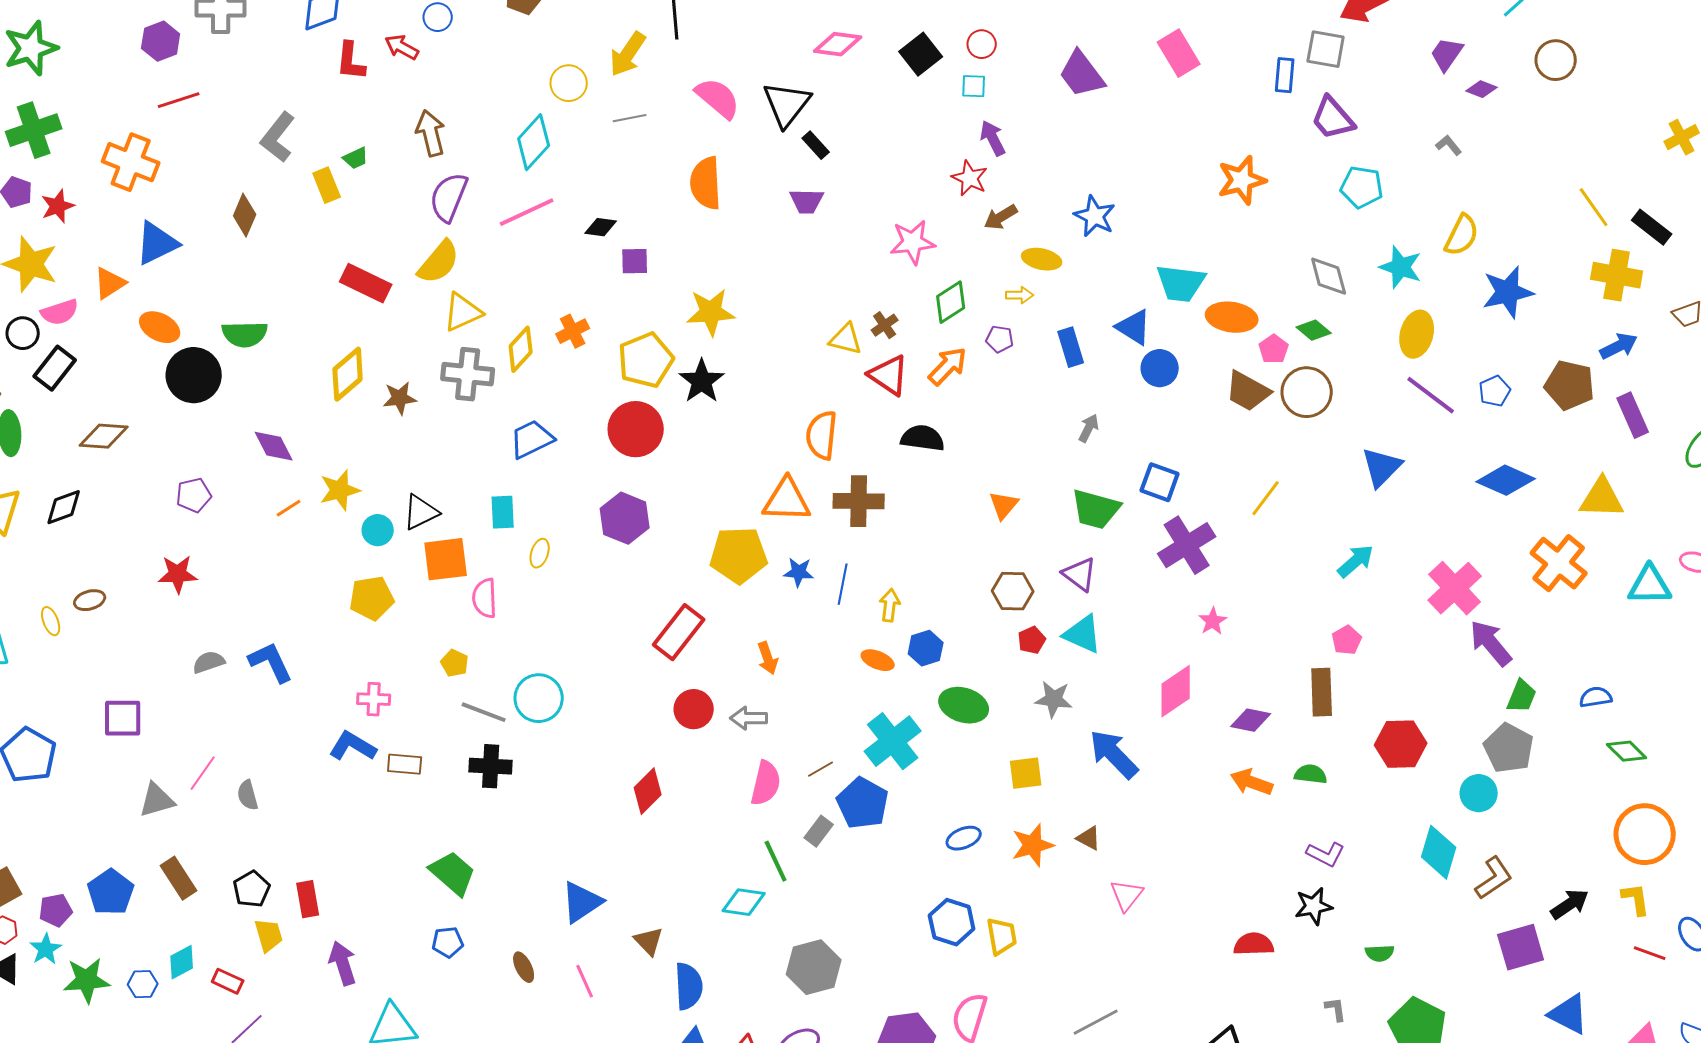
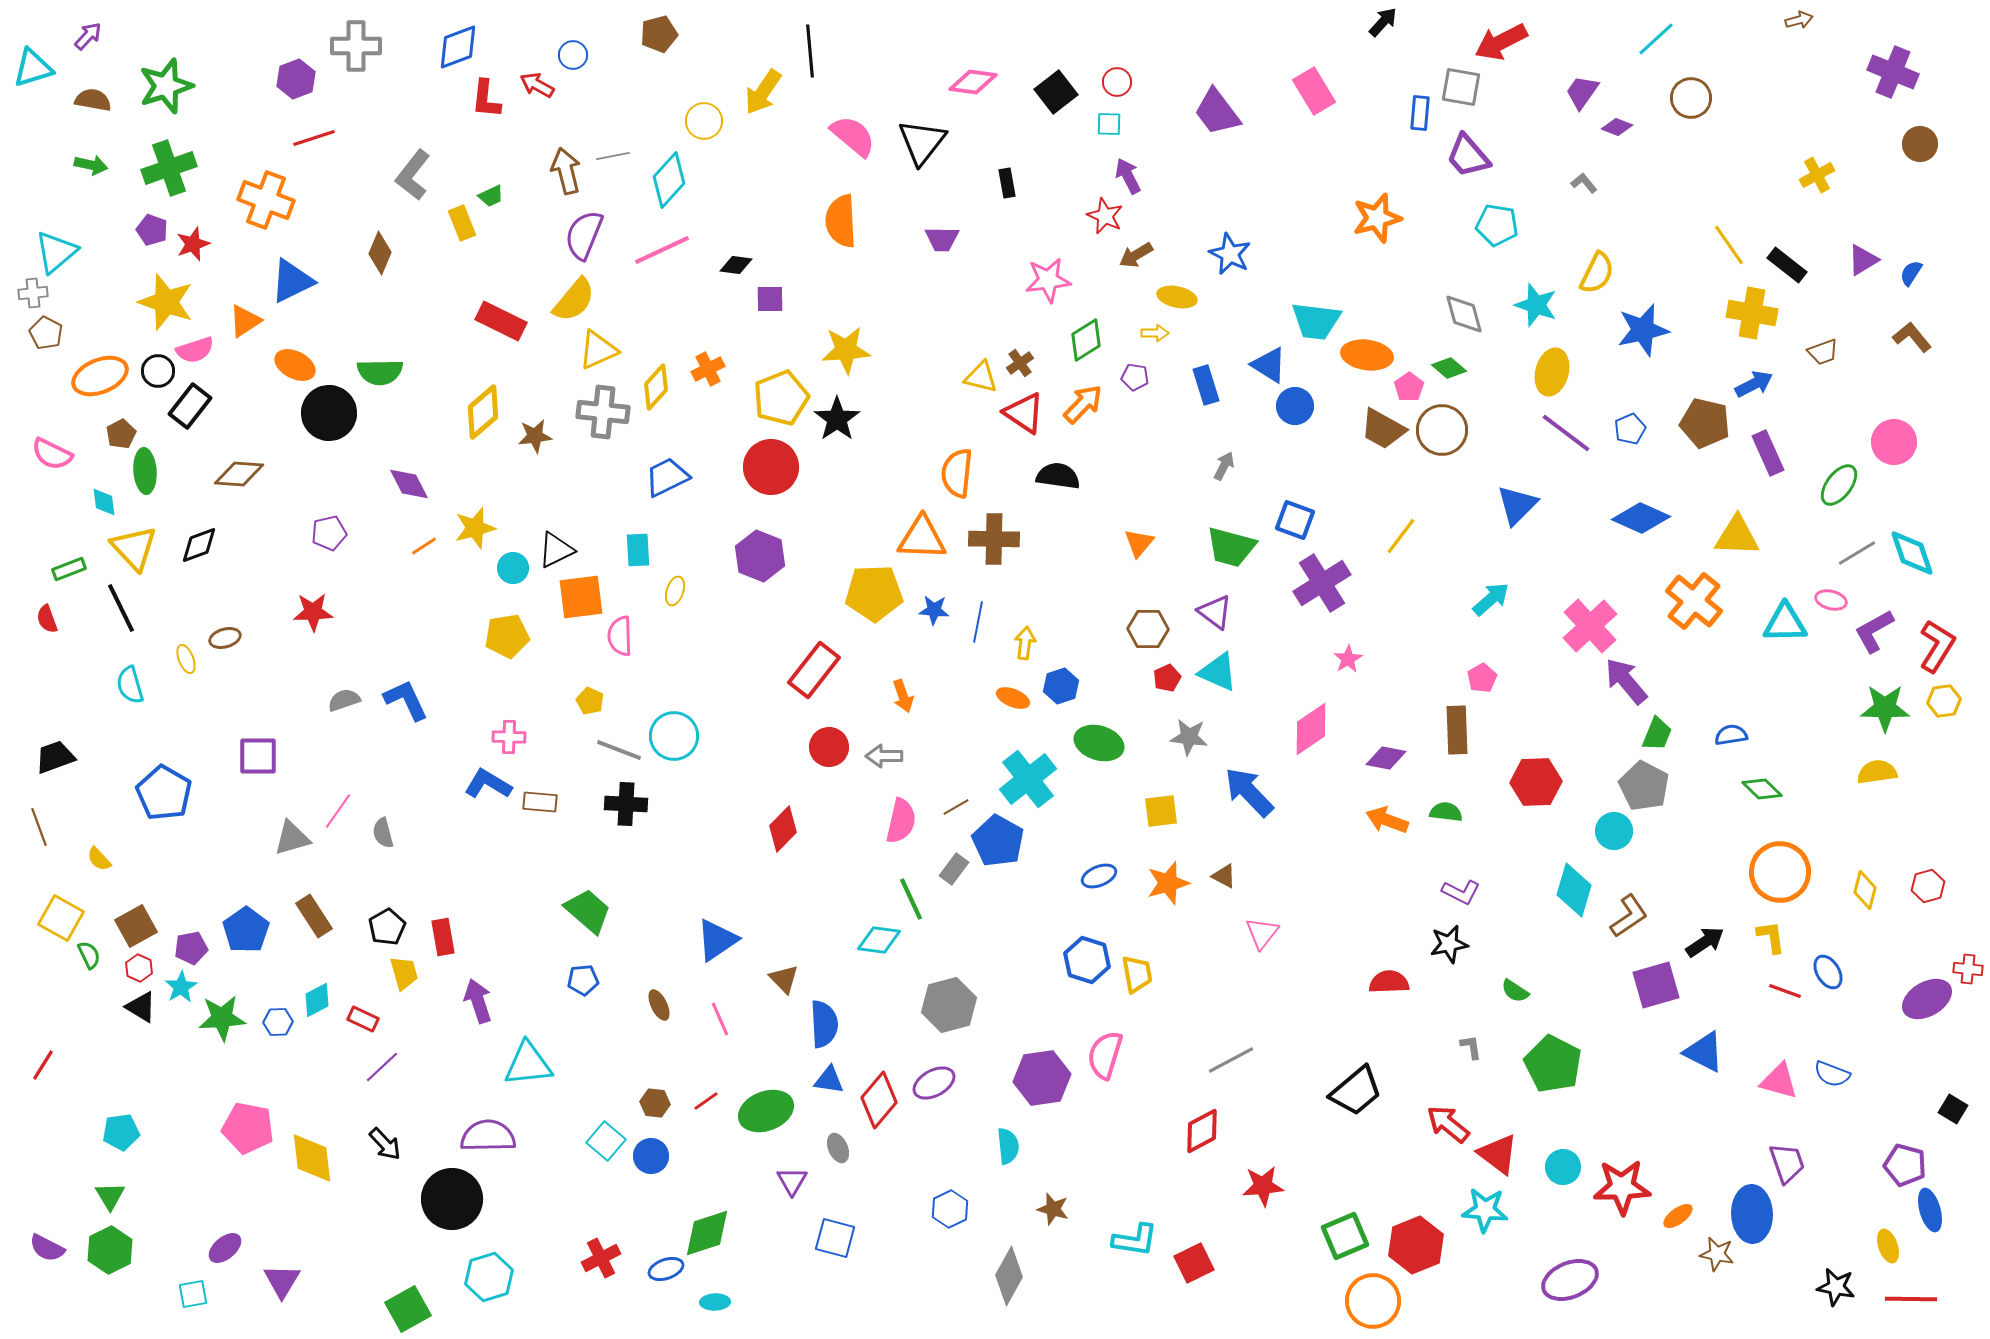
gray line: (630, 118) -> (613, 156), moved
black rectangle: (816, 145) -> (1007, 183), moved, turned 32
green semicircle: (1380, 953) -> (1515, 991), turned 36

